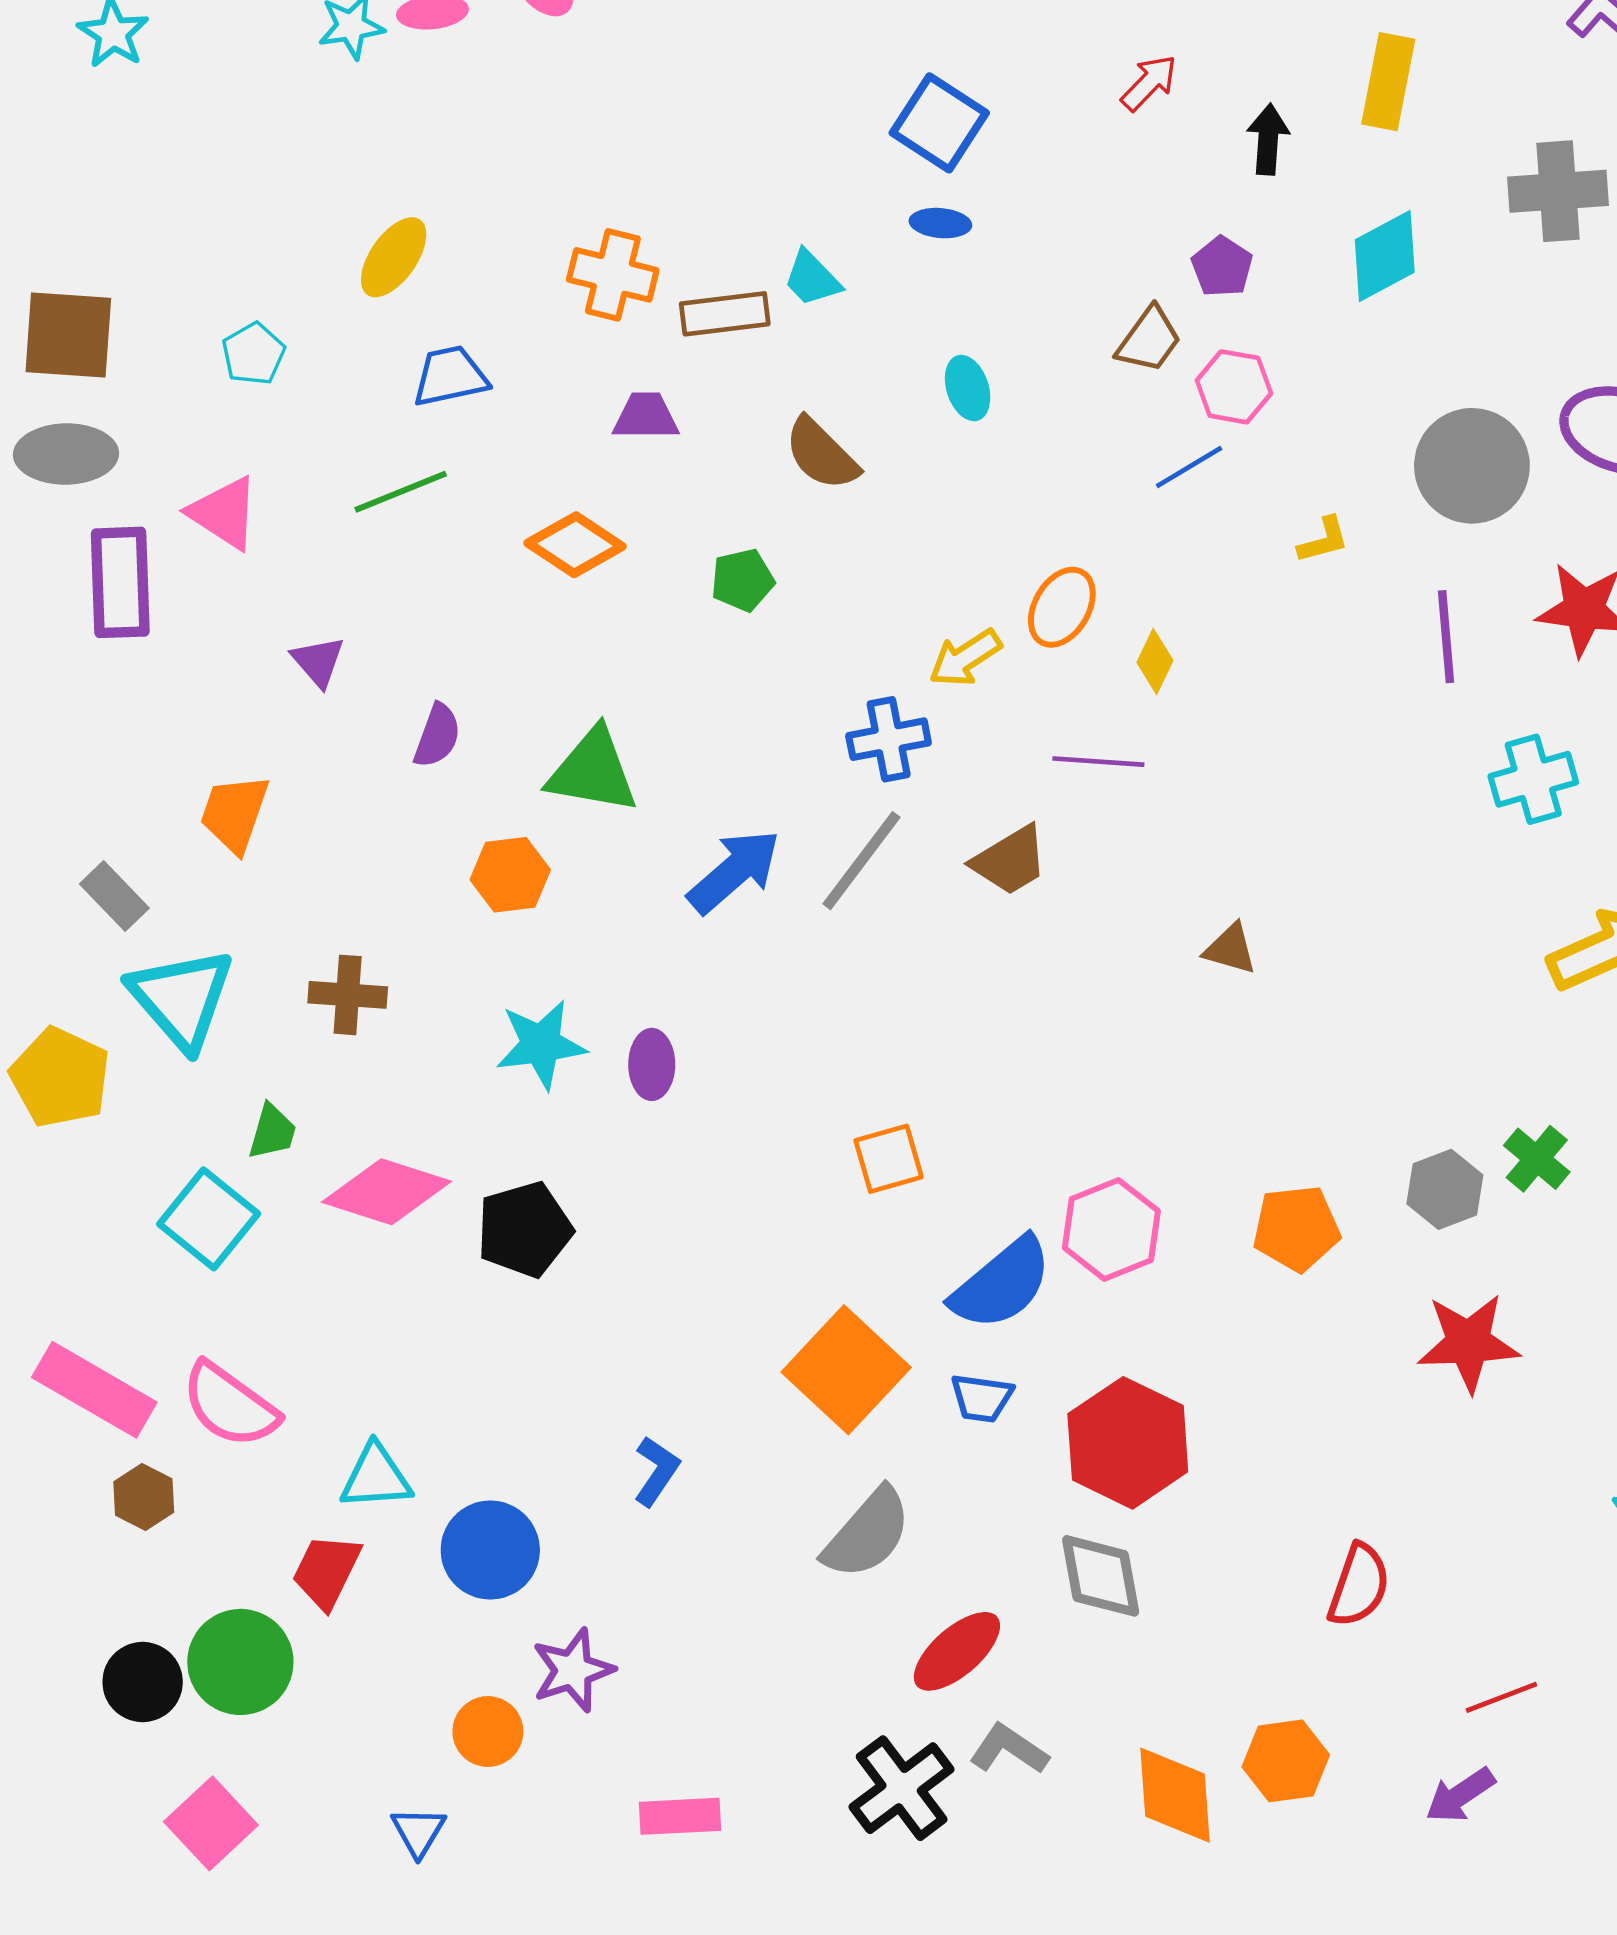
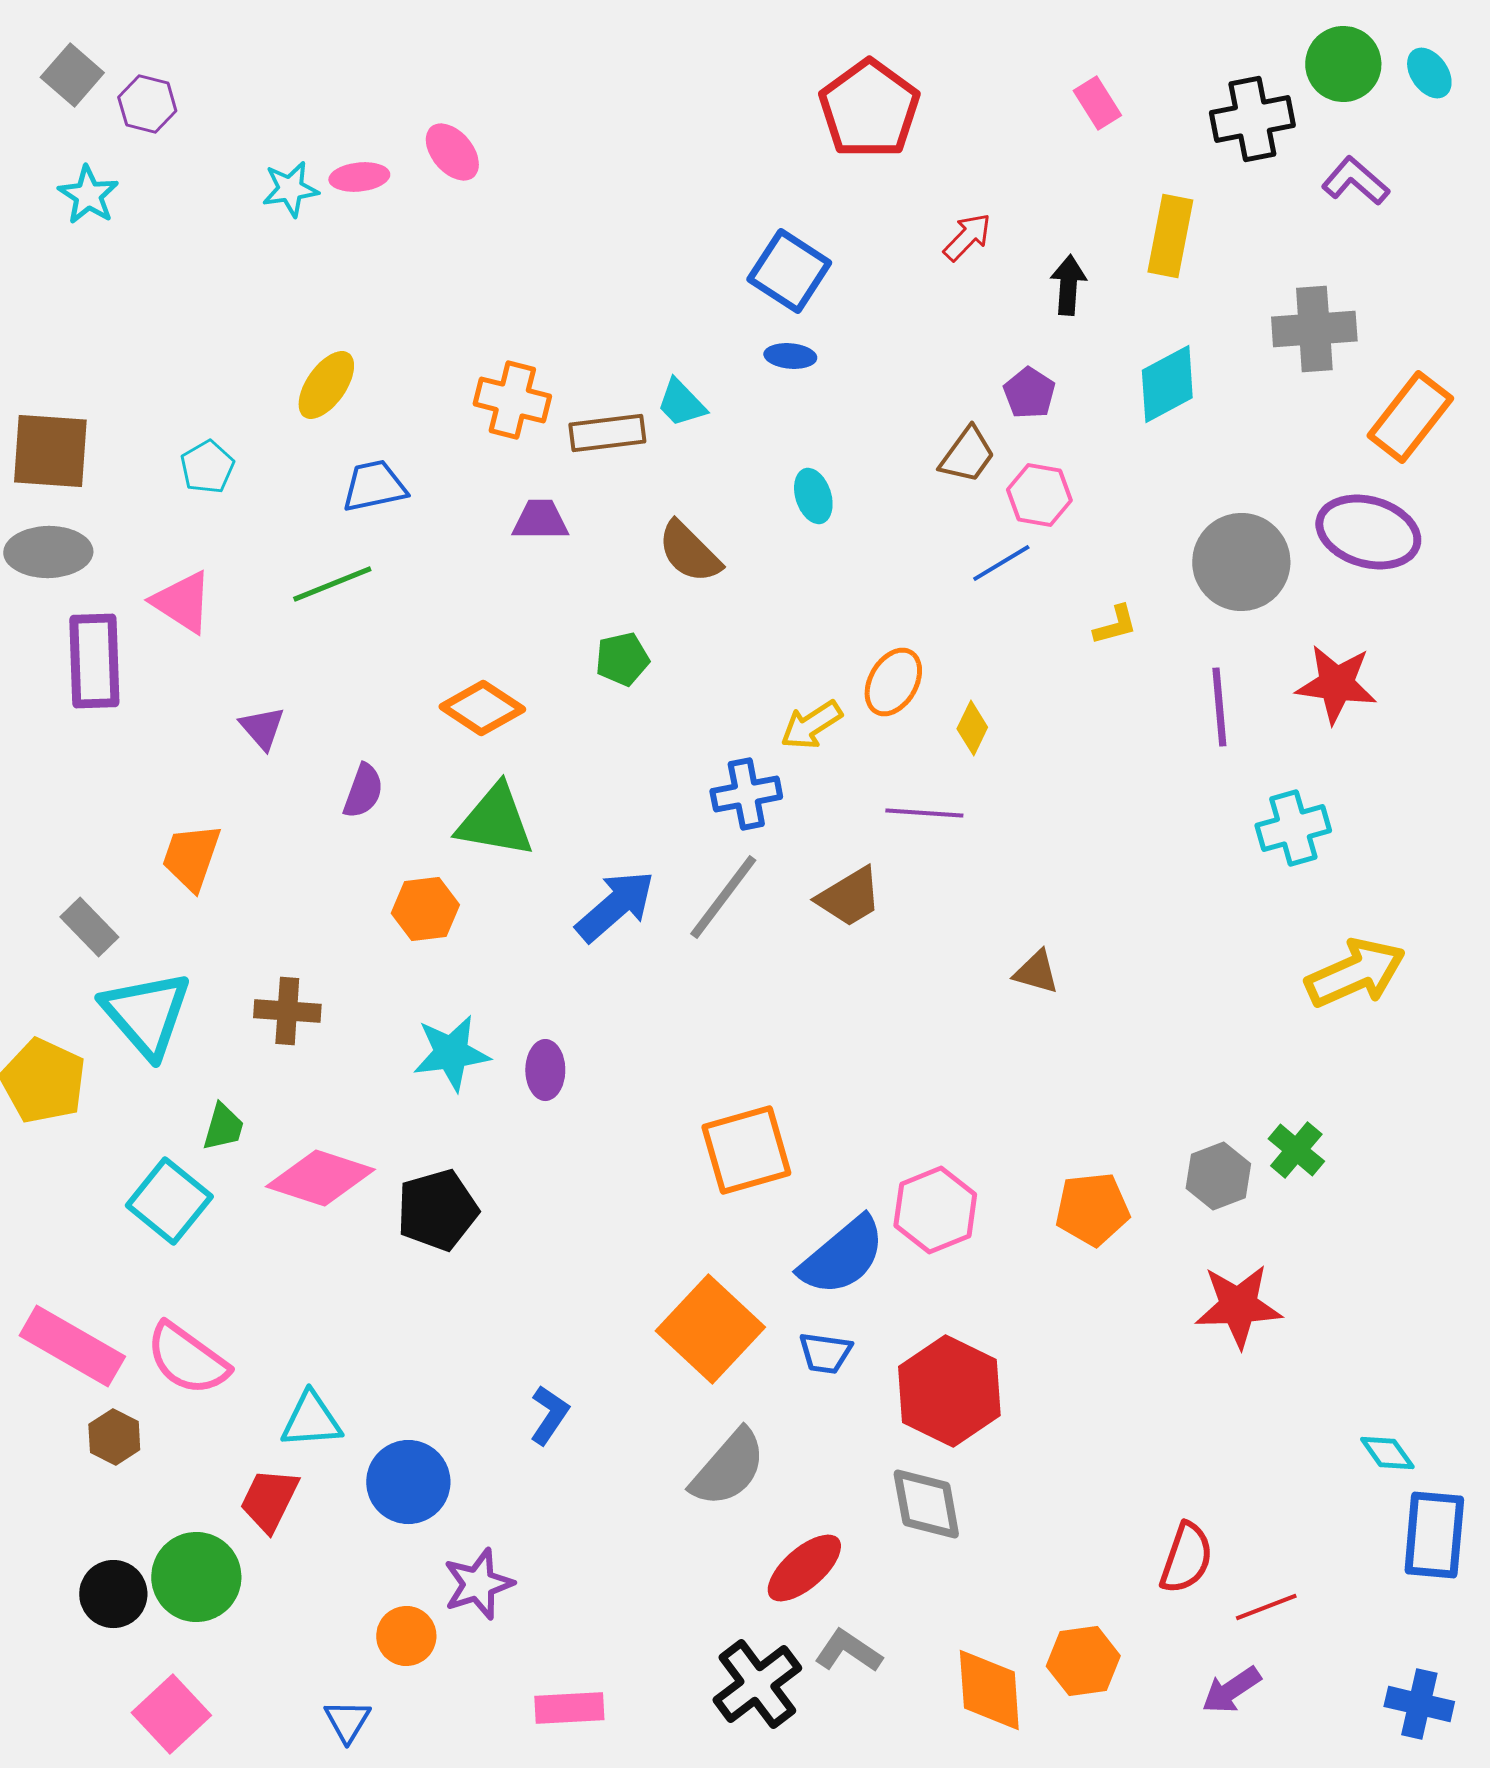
orange diamond: (575, 545) -> (482, 708), moved
orange square: (889, 1159) -> (746, 1150), size x1.5
red semicircle: (1359, 1585) -> (1186, 1558), moved

